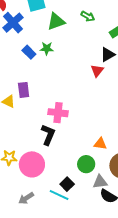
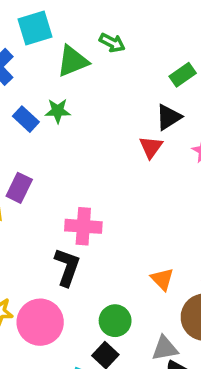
green arrow: (88, 16) -> (112, 43), moved
purple rectangle: (24, 90) -> (19, 188), turned 35
orange triangle: (100, 144) -> (162, 279), turned 40
green circle: (86, 164) -> (115, 321), moved

